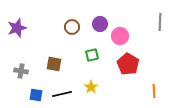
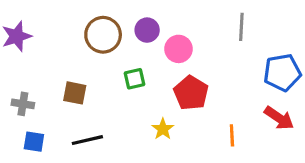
brown circle: (72, 27) -> (103, 35), size x1.5
yellow star: (91, 87) -> (163, 129), moved
blue square: (36, 95) -> (34, 142), moved

